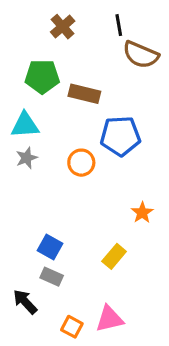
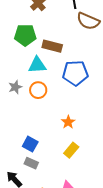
cyan triangle: (25, 125) -> (37, 65), moved
orange circle: (81, 163) -> (38, 90), moved
orange star: (142, 213) -> (68, 122), moved

